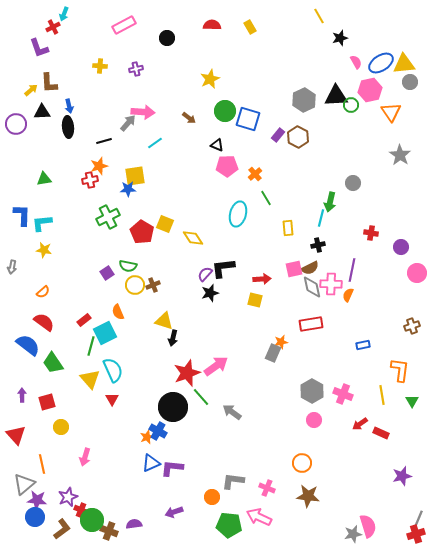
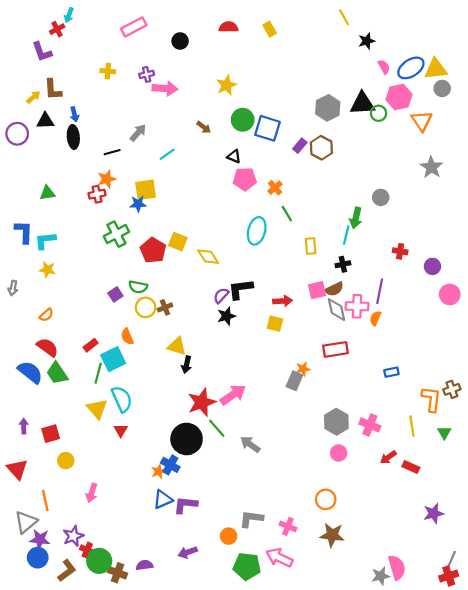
pink arrow: (143, 112) -> (165, 88), moved
brown cross: (412, 326) -> (452, 389), moved
green trapezoid: (53, 363) -> (57, 373), moved

